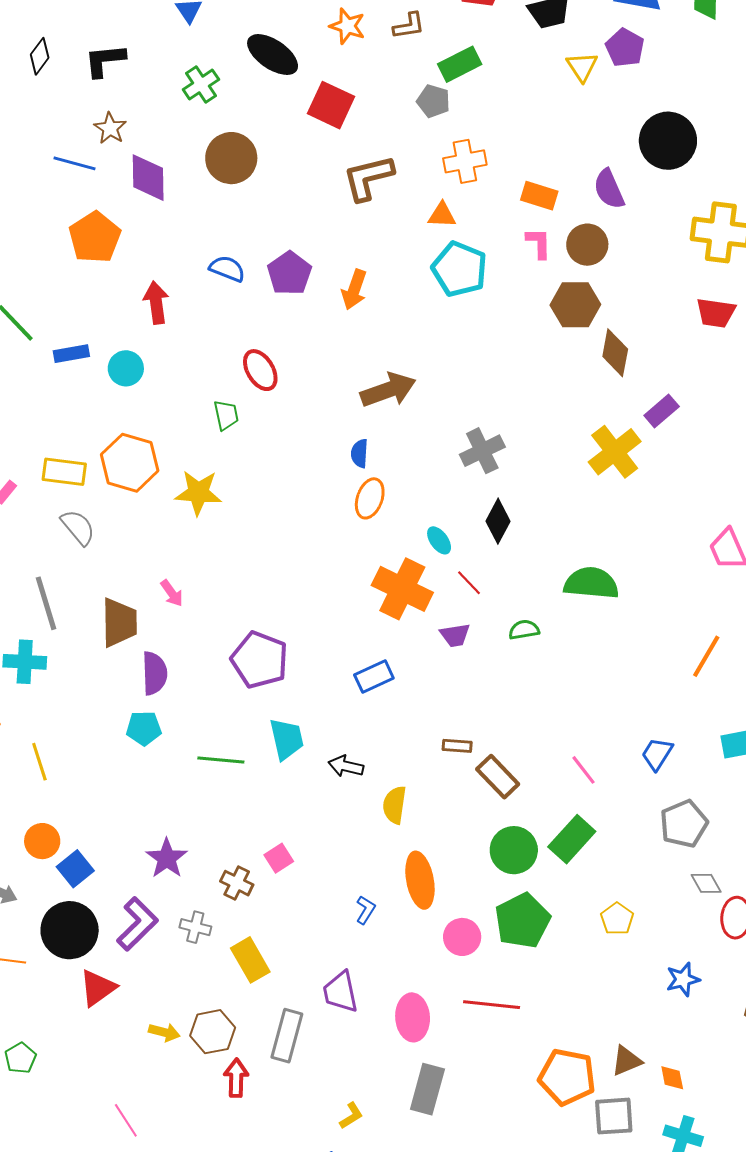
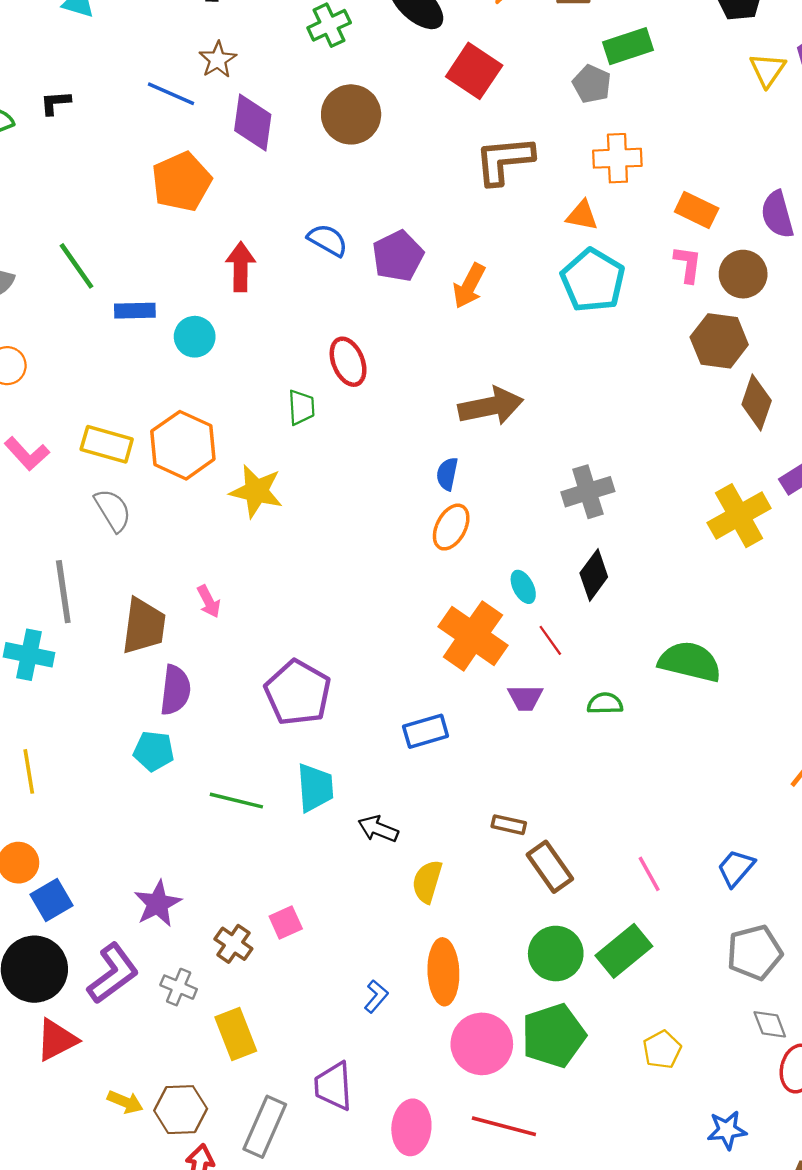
pink circle: (462, 937) -> (482, 1044), size x1.4

